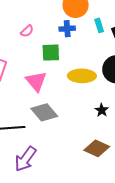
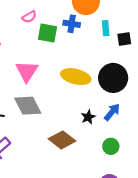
green square: (51, 53) -> (47, 33), moved
brown diamond: (97, 148) -> (62, 140), moved

